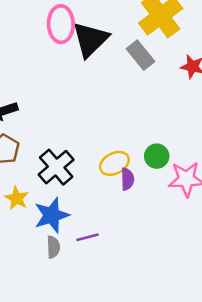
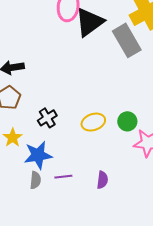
gray rectangle: (141, 55) -> (127, 40), size x1.4
black cross: (56, 167) -> (47, 118), size x0.7
purple semicircle: (127, 179) -> (102, 180), moved

